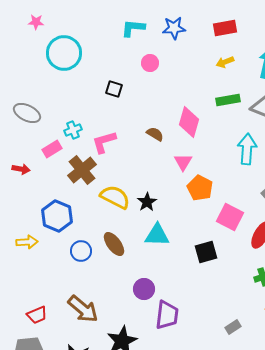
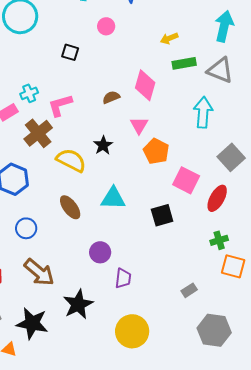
yellow arrow: (225, 62) -> (169, 38), moved
brown semicircle: (155, 134) -> (111, 97), turned -54
black star: (147, 202) -> (103, 145), moved
blue circle: (81, 251) -> (26, 228), moved
purple trapezoid: (167, 315) -> (123, 278), size x0.7

